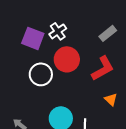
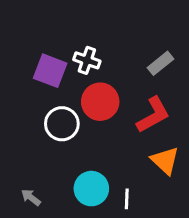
white cross: (58, 31) -> (87, 60), turned -36
orange triangle: (111, 99) -> (165, 161), size x1.5

